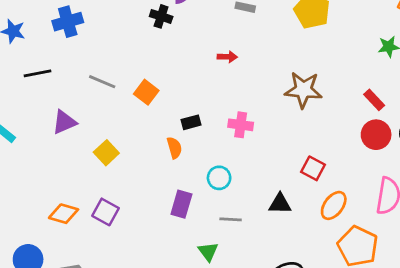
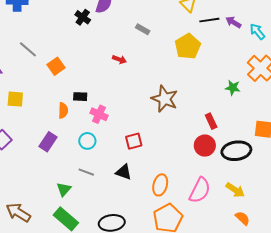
pink cross: (241, 125) -> (99, 114), moved
yellow square: (106, 153) -> (15, 99), turned 30
red square: (313, 168) -> (134, 141), moved, turned 30
purple rectangle: (181, 204) -> (48, 142), moved
orange ellipse: (334, 205) -> (160, 185), turned -40

